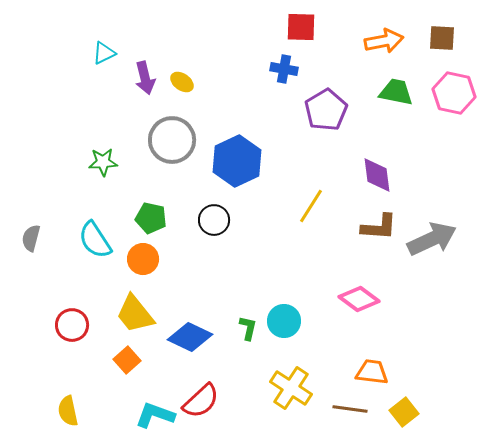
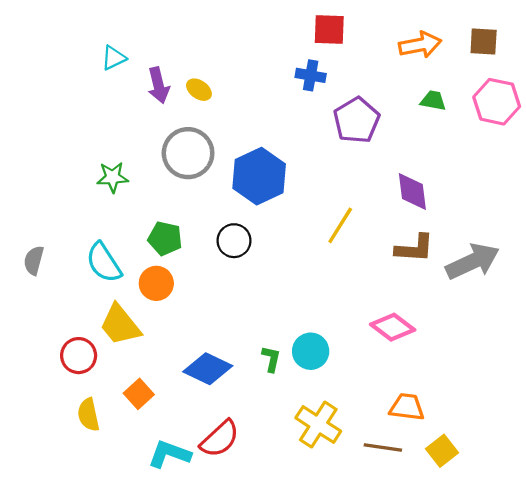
green trapezoid: (396, 92) -> (433, 101), size x0.7
yellow trapezoid: (135, 314) -> (120, 325), moved
yellow semicircle: (68, 411) -> (88, 415), moved

